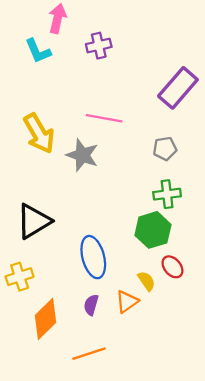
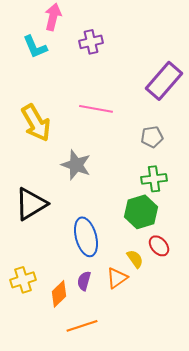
gray star: (82, 155) -> (76, 165), moved
yellow cross: (20, 277) -> (23, 280), moved
orange diamond: (46, 319) -> (59, 294), moved, size x0.7

